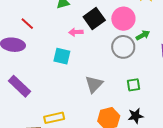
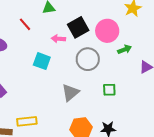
red line: (27, 24) -> (25, 24), moved
gray circle: (123, 47) -> (88, 59), moved
green square: (133, 85) -> (109, 90), moved

